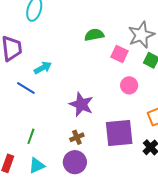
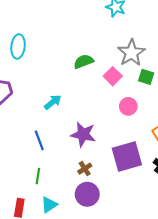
pink square: (119, 54) -> (113, 76), turned 30
cyan arrow: (43, 68) -> (53, 102), moved
blue line: (26, 88) -> (39, 140), moved, turned 48

